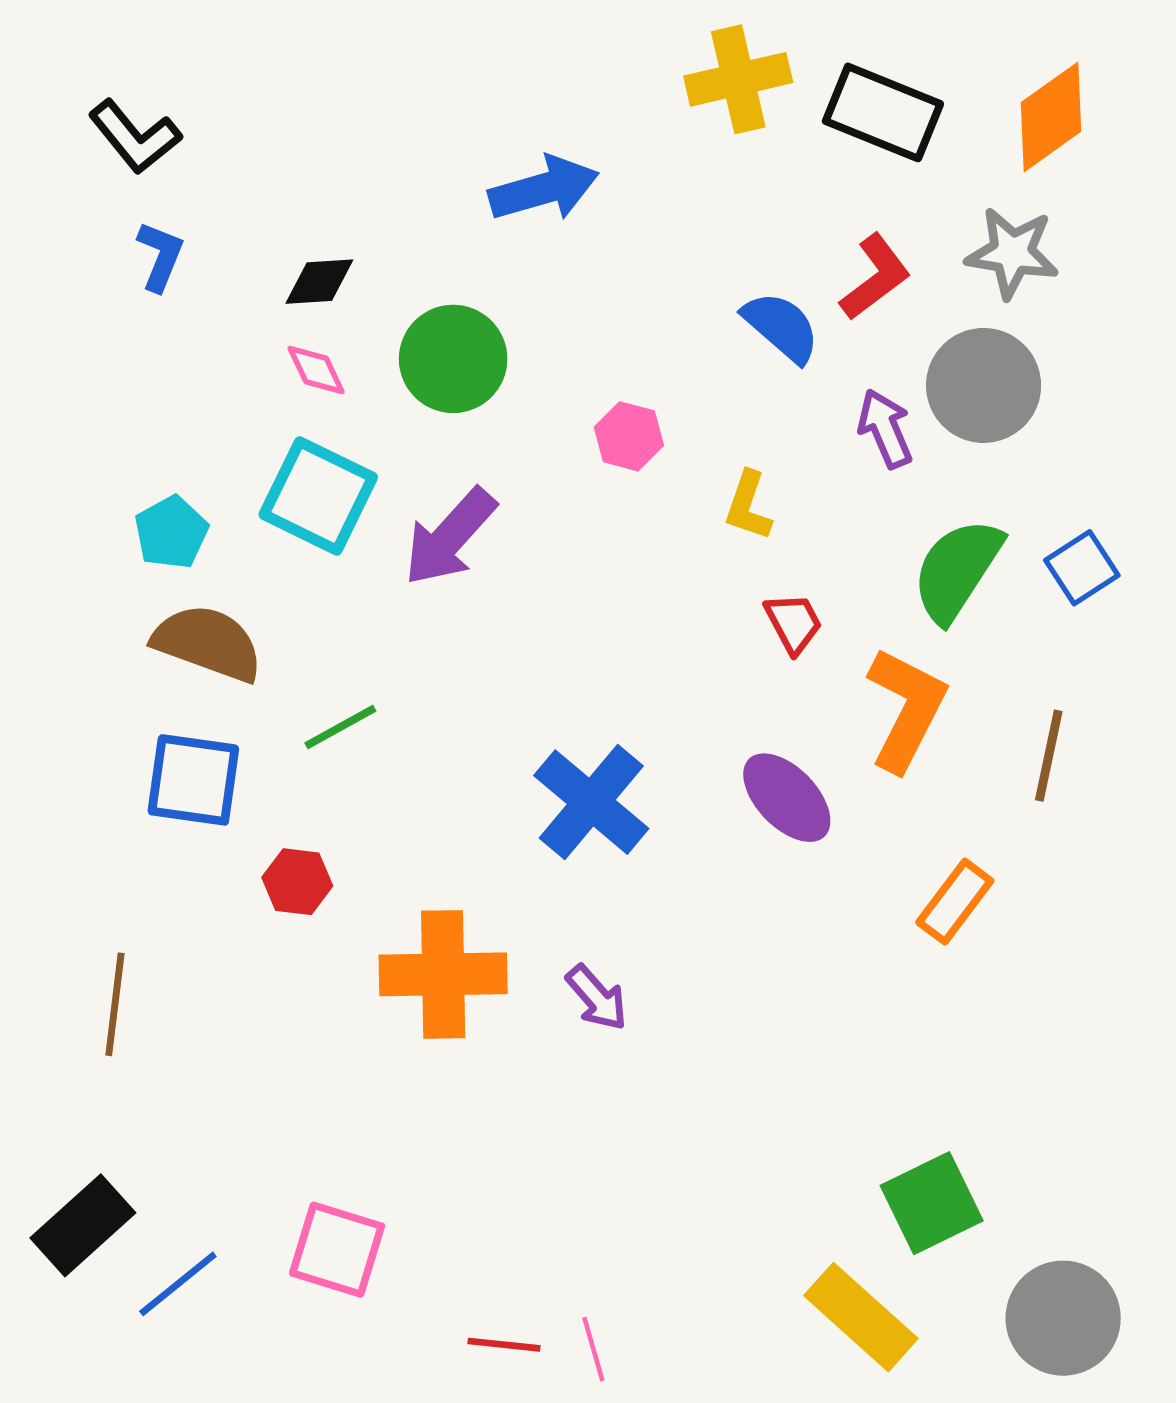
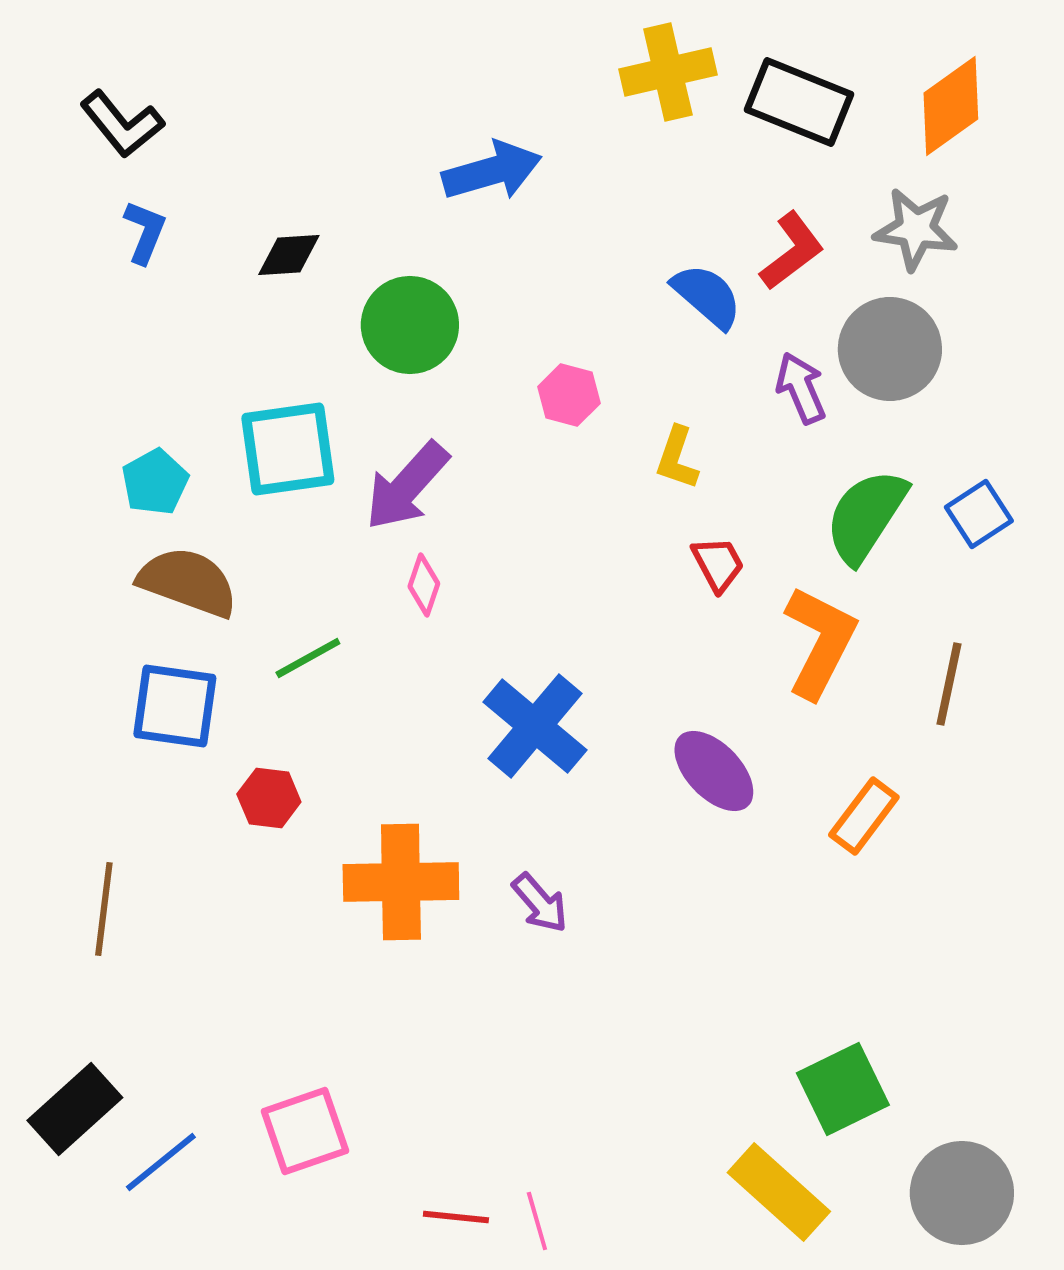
pink diamond: (316, 370) -> (424, 585), moved, turned 44
cyan square: (318, 496) -> (288, 449), turned -34
purple ellipse: (787, 798) -> (714, 771), moved
pink square: (337, 1250) -> (305, 1131), turned -36

